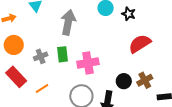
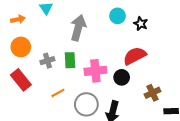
red semicircle: (140, 44) -> (135, 56), moved
black circle: (124, 81) -> (122, 77), moved
orange line: (42, 88) -> (58, 93), moved

